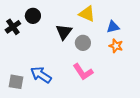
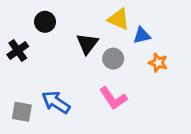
black cross: (13, 27) -> (18, 50), moved
blue triangle: (113, 27) -> (142, 35), moved

